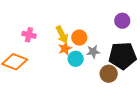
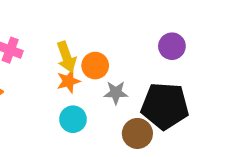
cyan circle: (76, 59) -> (73, 119), moved

